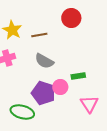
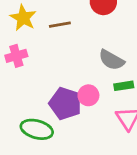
gray semicircle: (44, 61) -> (112, 60), moved
green rectangle: (78, 76) -> (124, 86), moved

